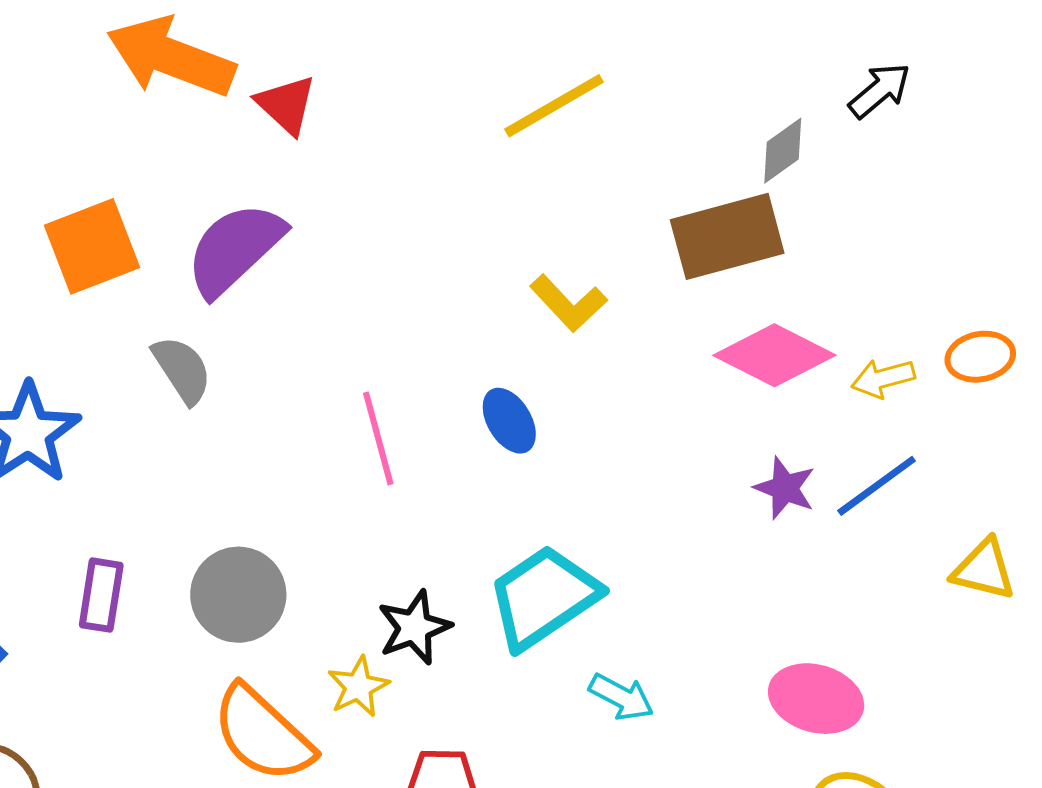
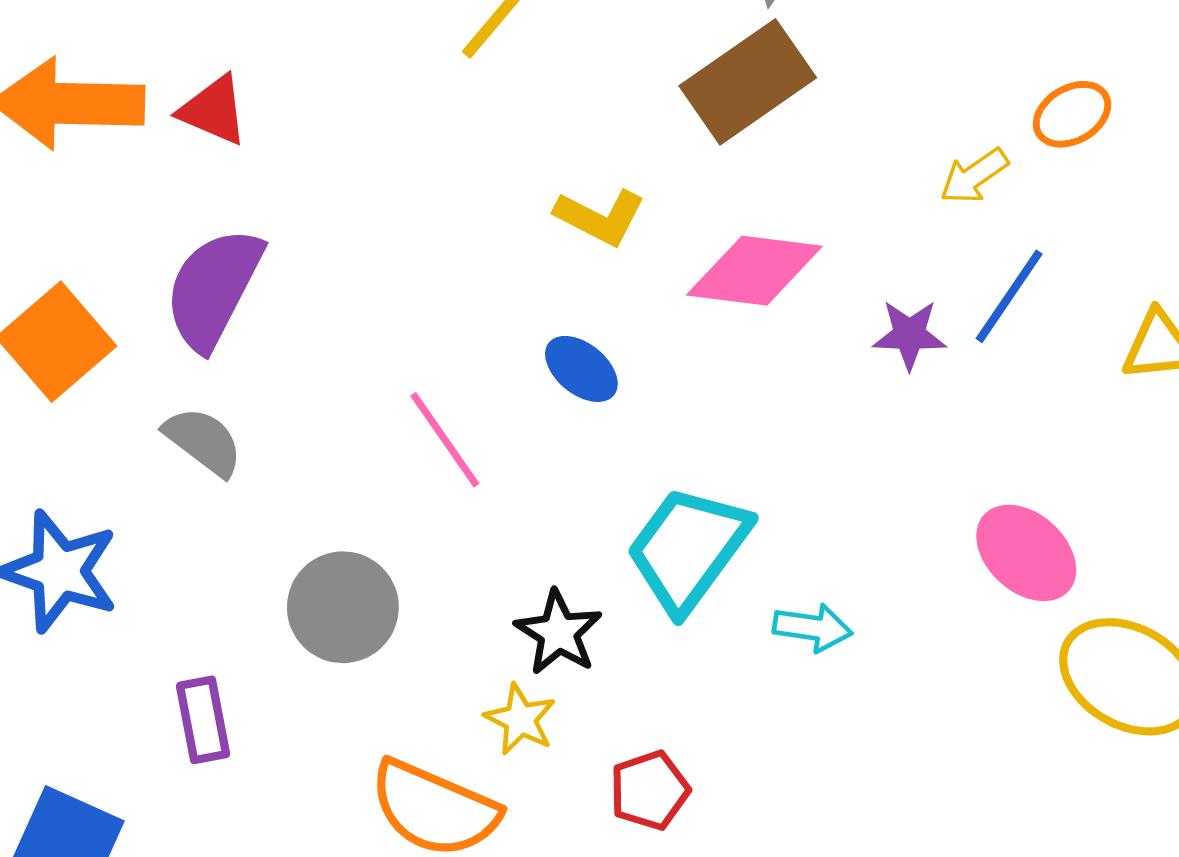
pink diamond: (774, 355) -> (754, 271), moved
gray circle: (238, 595) -> (343, 607), moved
pink ellipse: (816, 699) -> (1026, 553), turned 46

